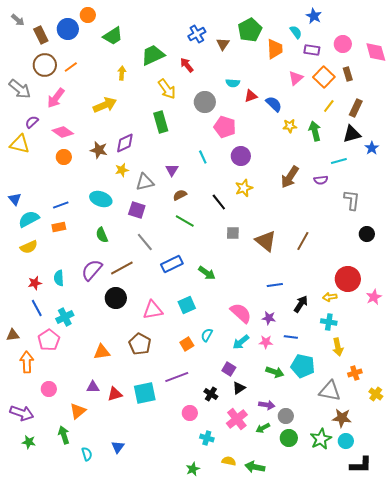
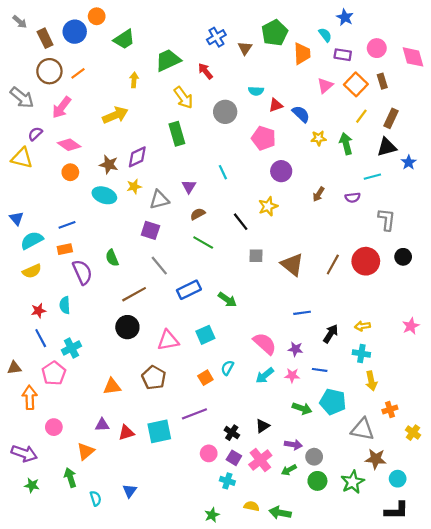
pink pentagon: (225, 127) -> (264, 138), moved
purple circle: (241, 156) -> (281, 171), moved
brown arrow: (290, 177) -> (319, 194), size x0.6
cyan ellipse: (101, 199) -> (104, 195), moved
purple semicircle: (92, 270) -> (82, 272), moved, turned 115
red circle: (348, 279) -> (366, 261), moved
purple square: (229, 369) -> (234, 458), moved
cyan circle: (346, 441) -> (398, 479), moved

